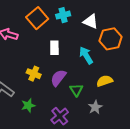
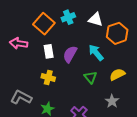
white rectangle: (54, 48) -> (49, 51), moved
purple semicircle: (58, 78) -> (70, 54), moved
green triangle: (76, 90) -> (90, 77), moved

